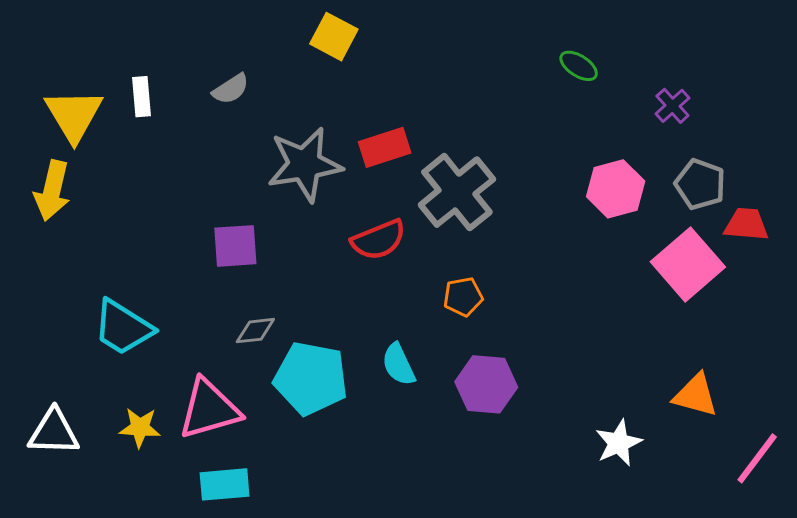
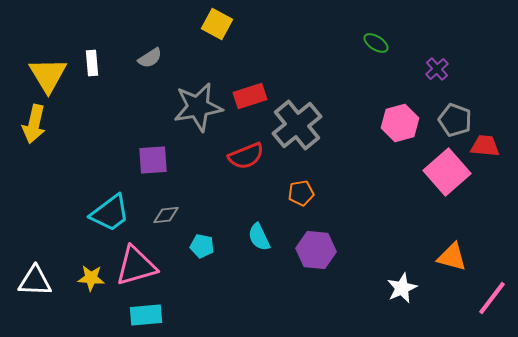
cyan trapezoid: (123, 327) -> (110, 213), moved, turned -69
cyan pentagon: (311, 378) -> (202, 246), size x0.5

